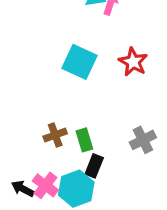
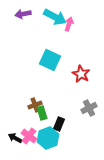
red star: (133, 62) -> (81, 74), moved
green rectangle: (84, 140) -> (42, 113), moved

